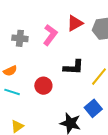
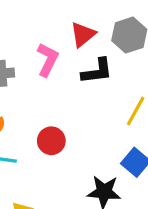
black L-shape: (73, 67) -> (97, 71), moved

